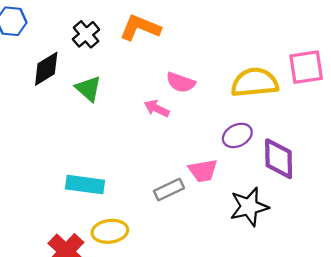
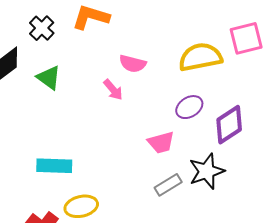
pink arrow: (157, 108) -> (113, 90), turned -150
purple diamond: (279, 159) -> (229, 125), turned 63
gray rectangle: (169, 190) -> (168, 185), moved

